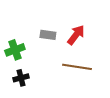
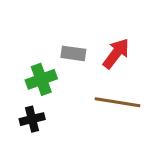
green cross: (15, 50) -> (41, 79), moved

